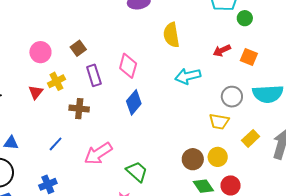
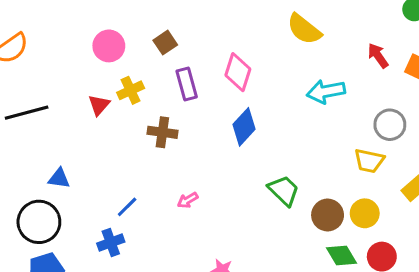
yellow semicircle: (171, 35) -> (304, 29), turned -45
red arrow: (222, 50) -> (378, 56), turned 78
blue line: (56, 144) -> (127, 207), moved
pink arrow: (98, 153) -> (188, 200), size x0.5
green trapezoid: (137, 172) -> (284, 190), moved

